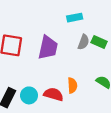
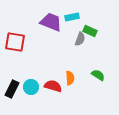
green rectangle: (99, 42) -> (90, 31), moved
purple trapezoid: (48, 48) -> (51, 22), moved, turned -80

